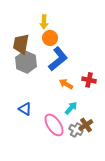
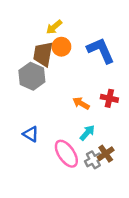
yellow arrow: (44, 22) -> (54, 27), turned 48
brown trapezoid: (21, 44) -> (43, 54), moved
blue L-shape: (58, 59) -> (101, 50), moved, turned -75
gray cross: (76, 130) -> (93, 160), turned 32

